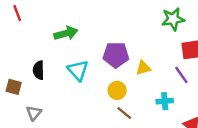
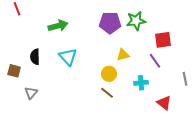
green star: (173, 19) -> (136, 21), moved
purple pentagon: (116, 55) -> (110, 23), moved
yellow circle: (117, 90) -> (109, 74), moved

